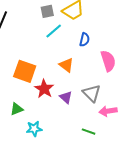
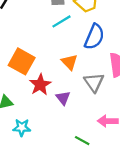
blue semicircle: (84, 40) -> (94, 37), size x1.6
gray triangle: (92, 93) -> (94, 82), moved

